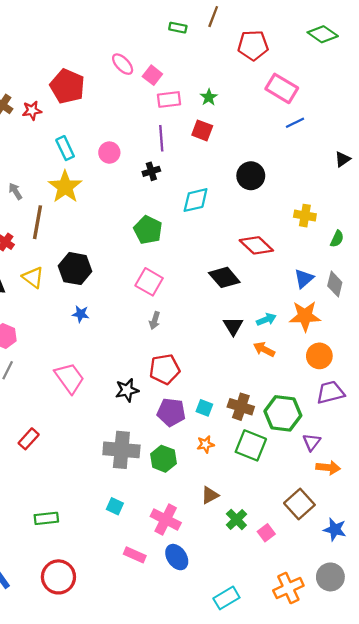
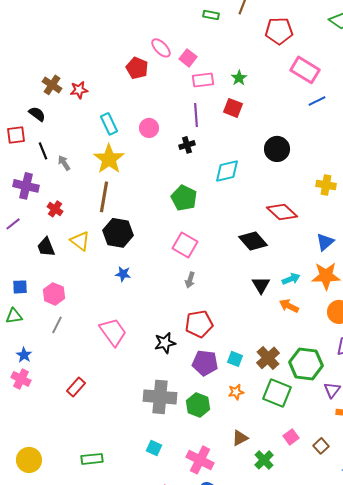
red pentagon: (67, 86) -> (137, 68), moved, size x0.7
brown line: (37, 222) -> (104, 197), moved
brown cross: (241, 407) -> (268, 358), turned 30
brown square: (299, 504) -> (321, 446), size x0.6
pink square: (266, 533) -> (291, 437), moved

